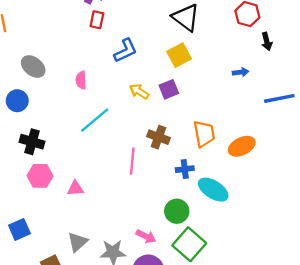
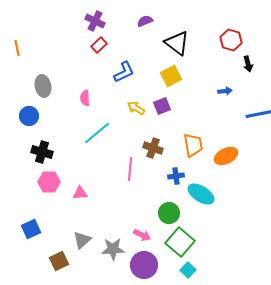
red rectangle: (97, 20) -> (99, 45), turned 35
gray ellipse: (33, 66) -> (43, 86), turned 40

